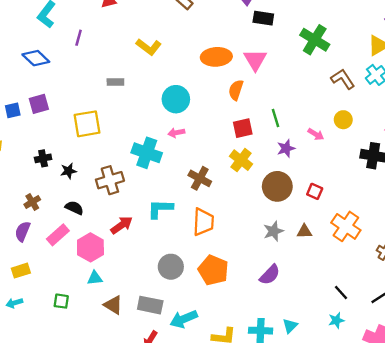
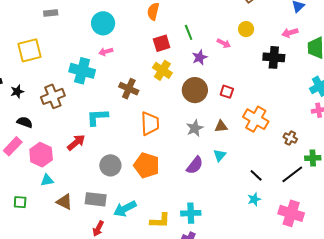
orange trapezoid: (203, 222) -> (150, 123), moved
red arrow: (122, 225) -> (76, 143), moved
cyan triangle: (290, 326) -> (220, 155), moved

